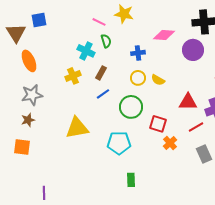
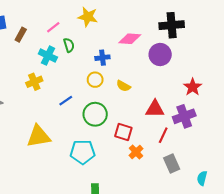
pink line: (99, 22) -> (53, 27), moved, turned -64
brown rectangle: (101, 73) -> (21, 35), moved
yellow circle: (138, 78) -> (95, 80), moved
red line: (196, 127) -> (163, 135), turned -35

